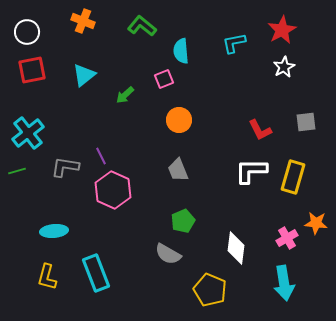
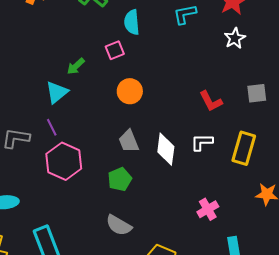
cyan triangle: (84, 75) -> (57, 92), moved
white L-shape: (251, 171) -> (202, 142), size x0.7
green pentagon: (183, 221) -> (120, 179), moved
pink cross: (287, 238) -> (208, 209), moved
white diamond: (236, 248) -> (166, 149), moved

